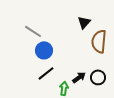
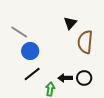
black arrow: (79, 77) -> (65, 78), turned -144

